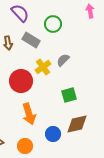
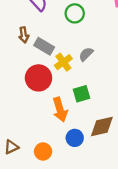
gray rectangle: (31, 40) -> (44, 46), moved
green square: (69, 95) -> (82, 94), moved
orange arrow: (29, 114) -> (60, 110), moved

